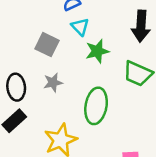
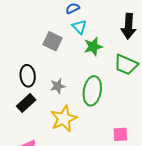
gray star: (53, 83) -> (58, 86), moved

